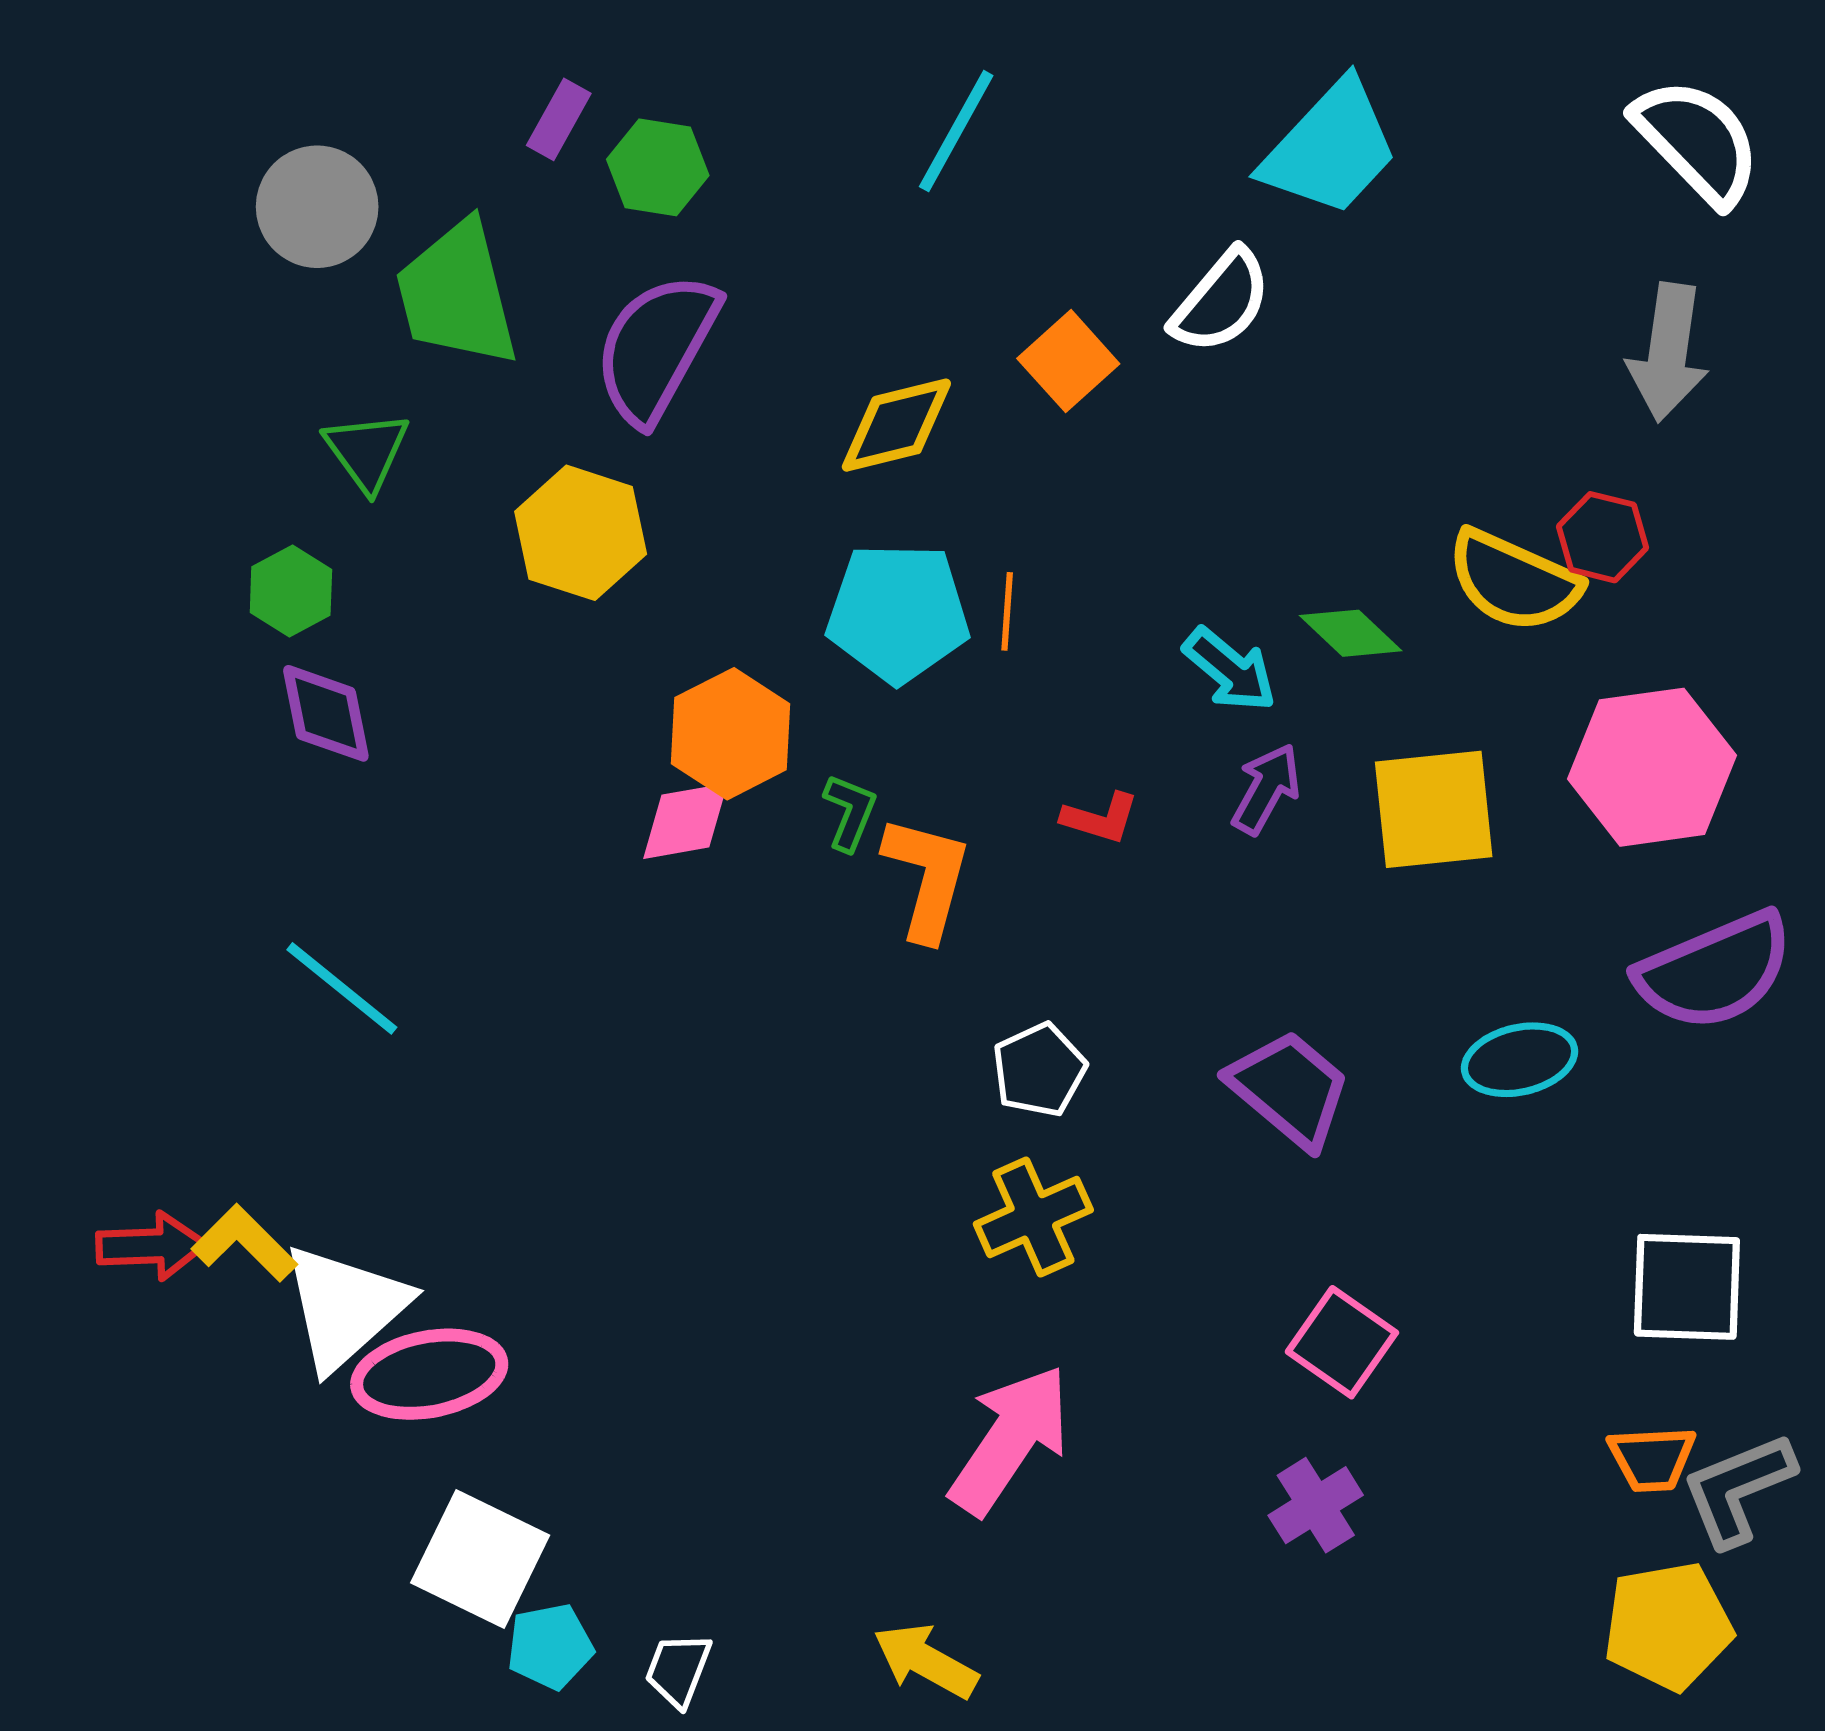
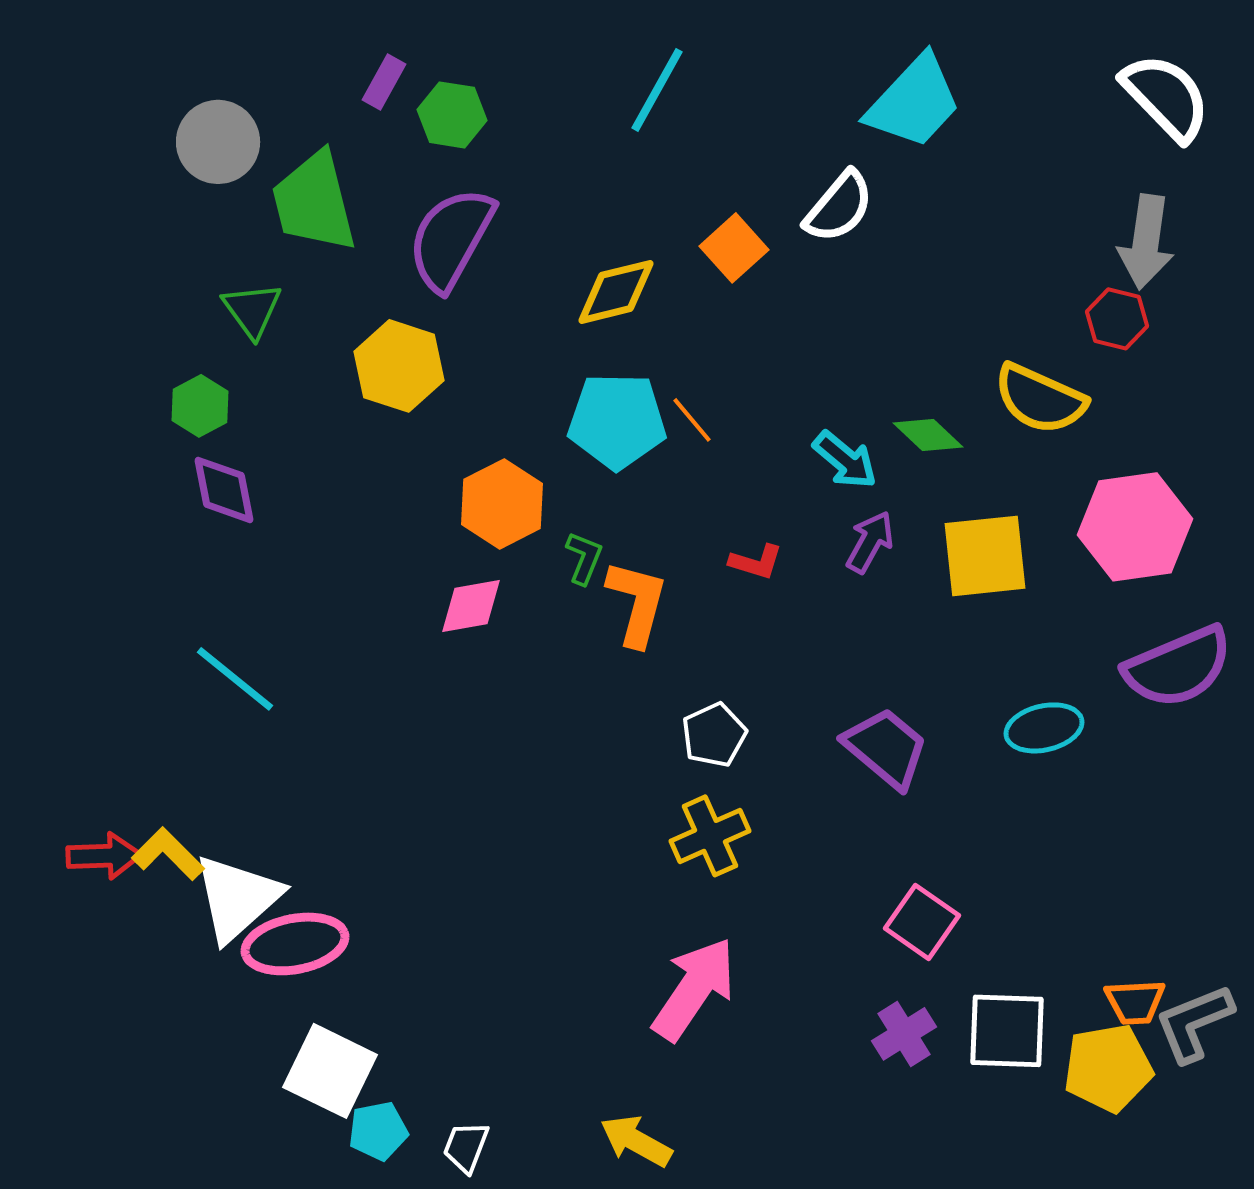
red hexagon: (1603, 537) -> (1117, 319), moved
orange line: (1007, 611) -> (692, 420), turned -44
pink diamond: (685, 821) -> (471, 606), moved
white square: (1687, 1287) -> (1007, 1031), moved
yellow pentagon: (1668, 1626) -> (1108, 1068), moved

